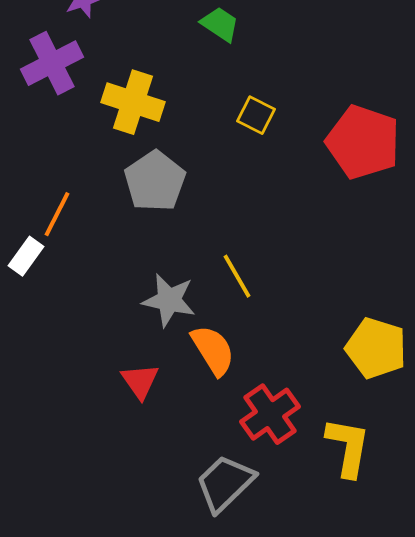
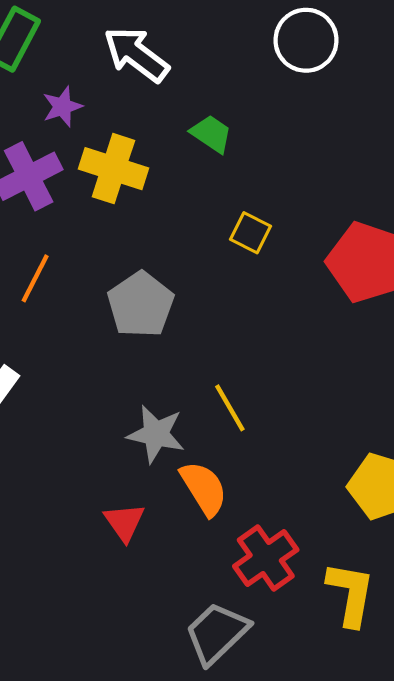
yellow cross: (133, 102) -> (113, 169), moved
orange line: (57, 214) -> (35, 278), moved

